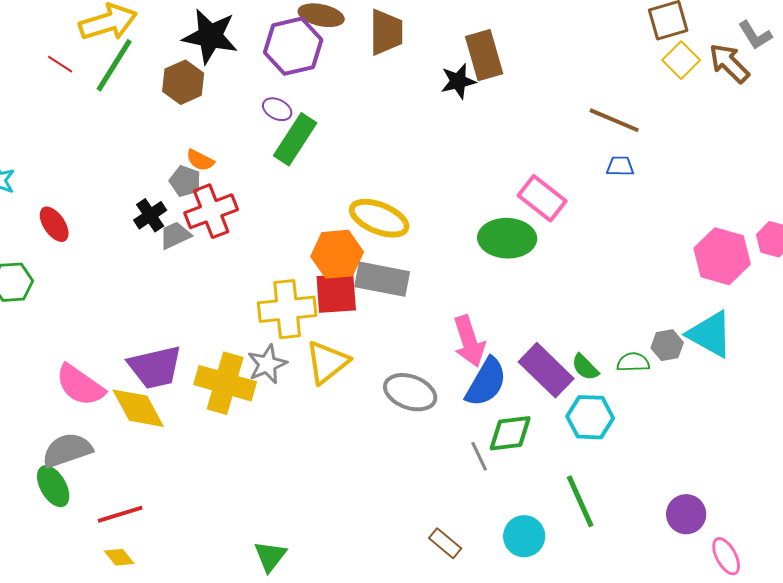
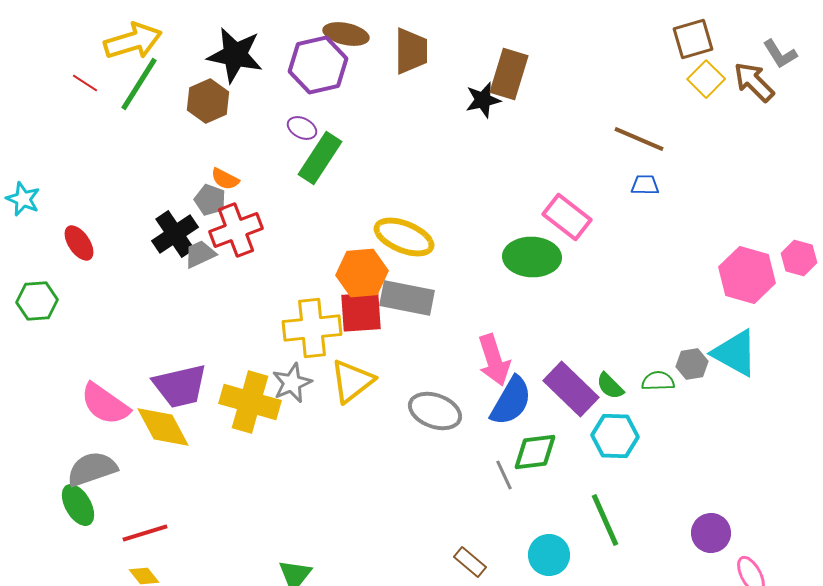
brown rectangle: (484, 55) -> (509, 74), turned 33
black cross: (150, 215) -> (175, 234), size x1.4

